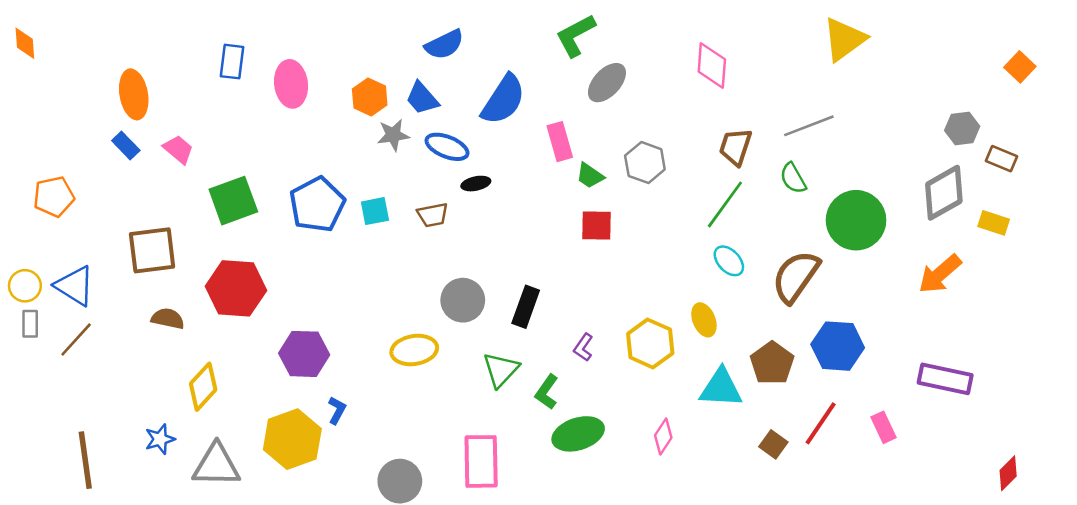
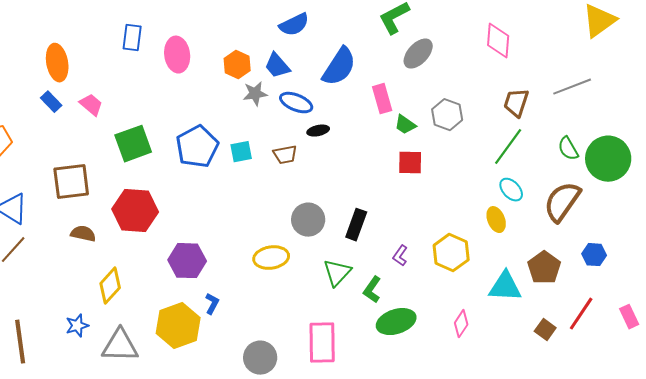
green semicircle: (793, 178) -> (568, 149), moved
yellow ellipse: (704, 320) -> (496, 220), moved
blue hexagon: (838, 346) -> (594, 255), size x0.6

